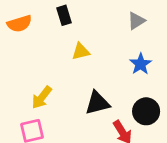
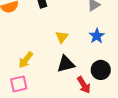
yellow triangle: (81, 51) -> (62, 37), moved, turned -40

